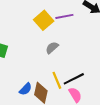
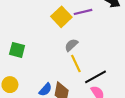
yellow line: (57, 80) -> (76, 64), moved

